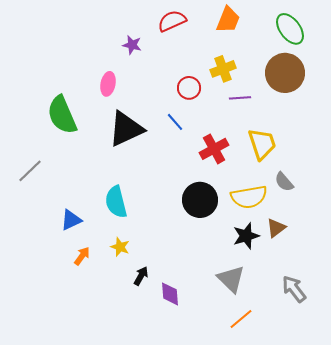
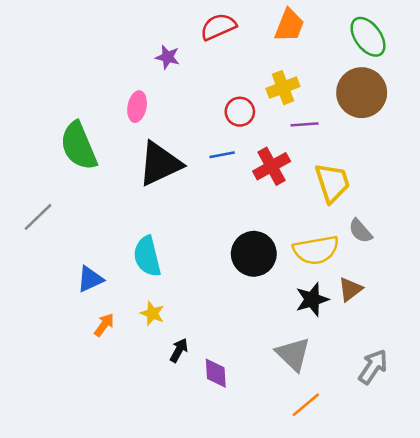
blue line: (175, 122) -> (222, 155), turned -60
red cross: (214, 149) -> (272, 166), moved
gray arrow: (294, 289) -> (373, 367), turned 72

